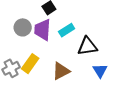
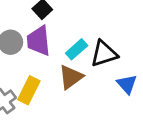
cyan rectangle: (67, 30) -> (77, 49), moved
brown triangle: (61, 71) -> (71, 77), moved

